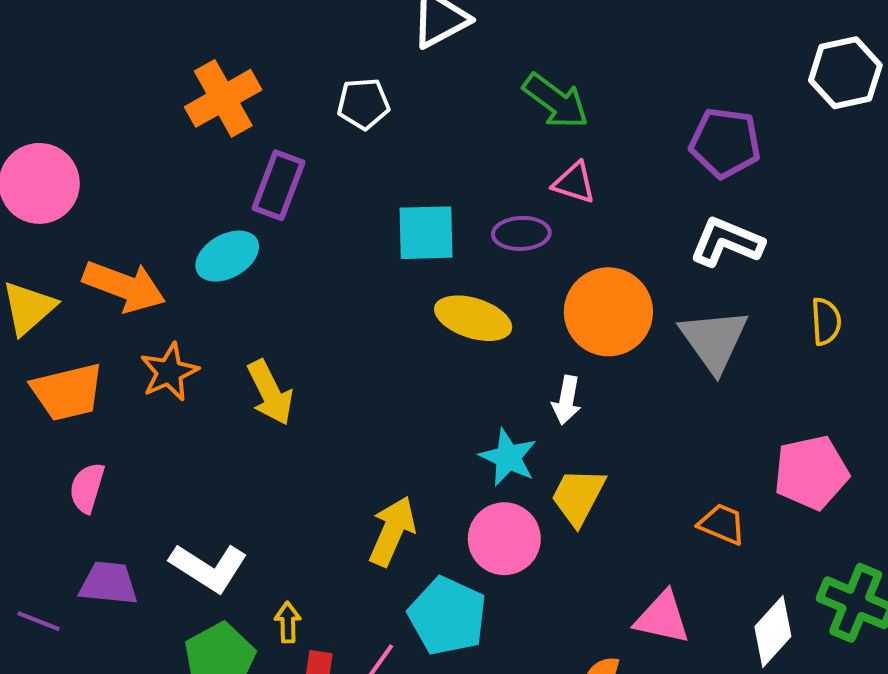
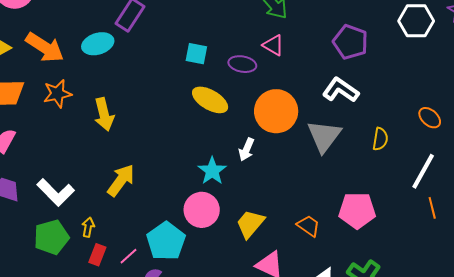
cyan square: (426, 233) -> (196, 54), size x0.7
yellow trapezoid: (578, 497) -> (250, 224), moved
yellow arrow: (392, 531) -> (121, 180), moved

